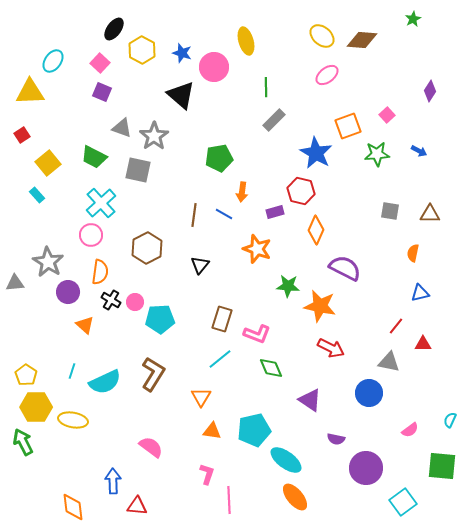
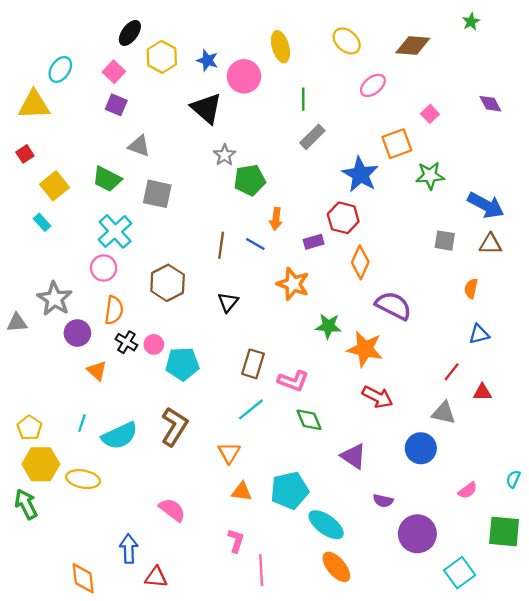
yellow ellipse: (322, 36) -> (347, 41), moved
purple diamond: (430, 91) -> (490, 104), turned -60
pink square: (387, 115) -> (430, 114), moved
gray star: (154, 136) -> (225, 155), moved, size x0.7
blue arrow: (419, 151) -> (486, 205), moved, size x2.0

